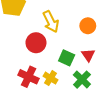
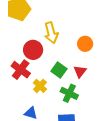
red cross: (28, 77) -> (21, 70), moved
green cross: (82, 80) -> (69, 93), turned -30

